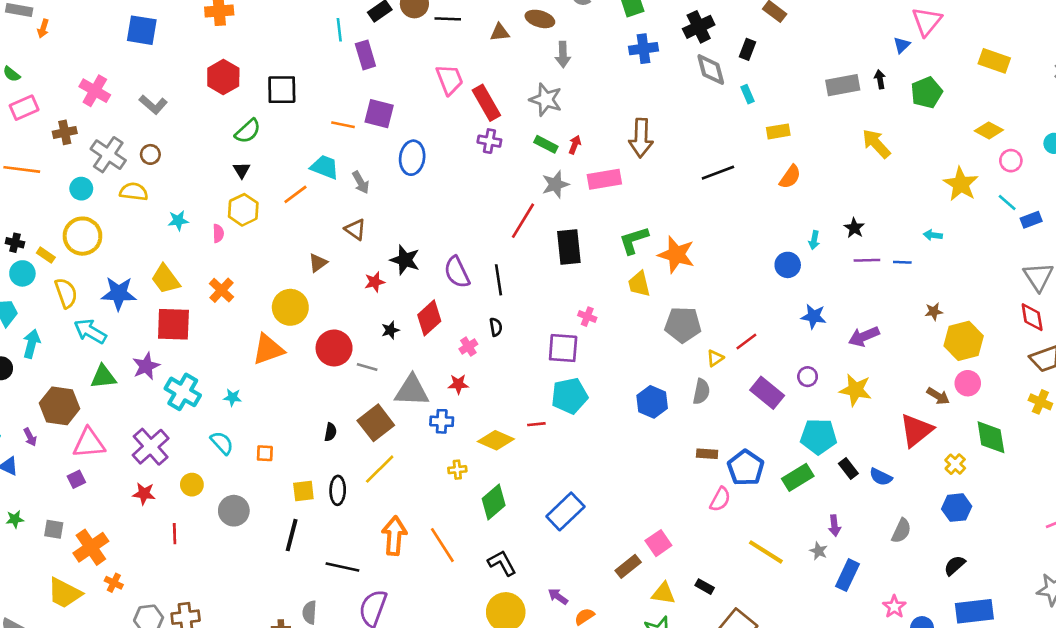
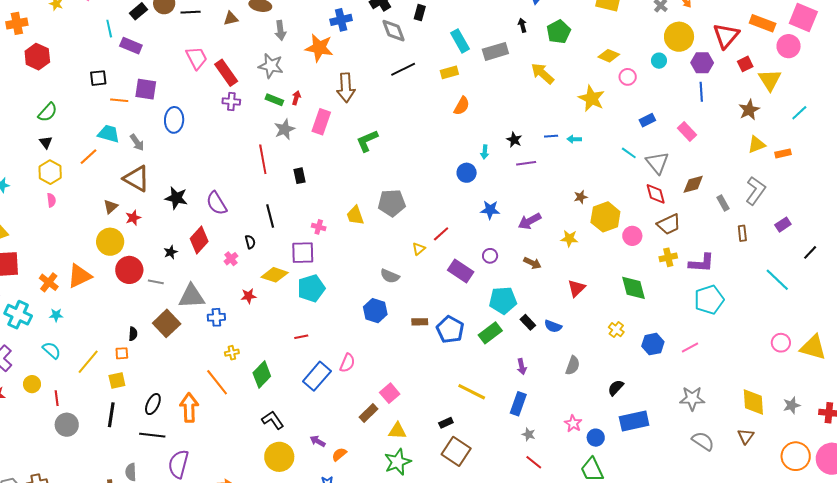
purple rectangle: (365, 55) -> (131, 46), turned -45
red hexagon: (223, 77) -> (37, 57), moved
gray rectangle: (843, 85) -> (495, 51), moved
black square: (282, 90) -> (98, 78), moved, size x0.7
cyan rectangle: (747, 94) -> (460, 41), moved, size x1.6
yellow arrow: (876, 144) -> (542, 73), moved
black line: (718, 173) -> (403, 69), moved
pink rectangle: (604, 179) -> (321, 122), turned -55
cyan line: (1007, 203) -> (629, 153), moved
red line: (523, 221) -> (263, 159), turned -36
brown triangle: (355, 229) -> (136, 179), size x1.6
pink semicircle: (218, 233) -> (51, 200), moved
green L-shape: (634, 240) -> (367, 141), moved
black rectangle: (569, 247) -> (300, 176), size x0.6
orange star: (676, 255) -> (319, 48), moved
blue line: (902, 262) -> (551, 136), moved
black line: (499, 280) -> (270, 216), moved
red star: (375, 282) -> (133, 218), moved
yellow trapezoid: (639, 284) -> (355, 215), moved
orange cross: (222, 290) -> (49, 282), moved
yellow circle: (290, 307) -> (110, 242), moved
gray pentagon: (683, 325) -> (392, 203), moved
pink circle: (968, 383) -> (632, 236), moved
red star: (458, 384) -> (248, 296), moved
yellow star: (855, 390) -> (569, 238), moved, size x0.7
gray semicircle: (701, 392) -> (390, 276), moved, turned 108
brown arrow: (938, 396) -> (532, 263), moved
blue hexagon: (652, 402) -> (375, 311), moved
yellow cross: (1040, 402) -> (668, 257), turned -30
red line: (536, 424) -> (301, 337), moved
red triangle: (916, 430) -> (576, 288), size x0.7
yellow diamond: (496, 440) -> (275, 275), moved
orange square: (265, 453) -> (122, 353), moved
yellow cross: (955, 464) -> (616, 330), moved
yellow line: (380, 469) -> (88, 362), moved
black ellipse: (338, 490) -> (153, 404), moved, turned 30
pink semicircle: (720, 499) -> (347, 363), moved
blue hexagon: (957, 508) -> (653, 344), moved
gray circle: (234, 511) -> (67, 425), moved
red line: (175, 534) -> (57, 398), moved
orange line: (442, 545) -> (217, 382), moved
gray star: (819, 551) -> (529, 434), moved
blue rectangle: (847, 575) -> (518, 404), moved
black rectangle: (705, 587) -> (446, 423), moved, turned -48

